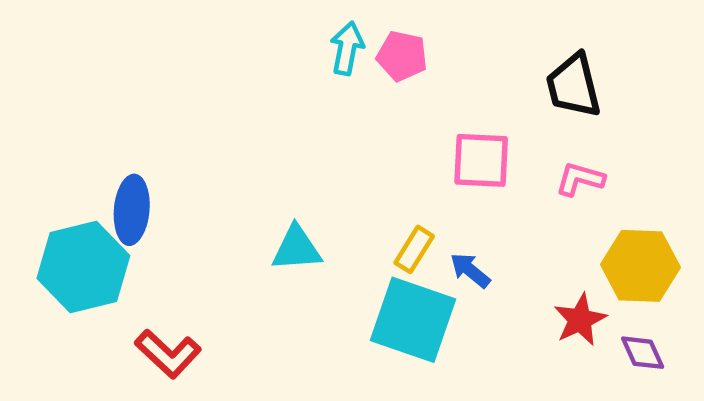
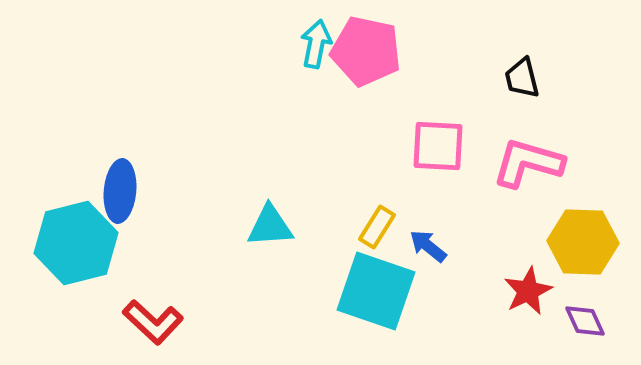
pink pentagon: (402, 56) -> (366, 51), size x1.5
black trapezoid: (573, 86) -> (522, 78), size x0.7
pink L-shape: (580, 179) -> (528, 163), size x1.6

